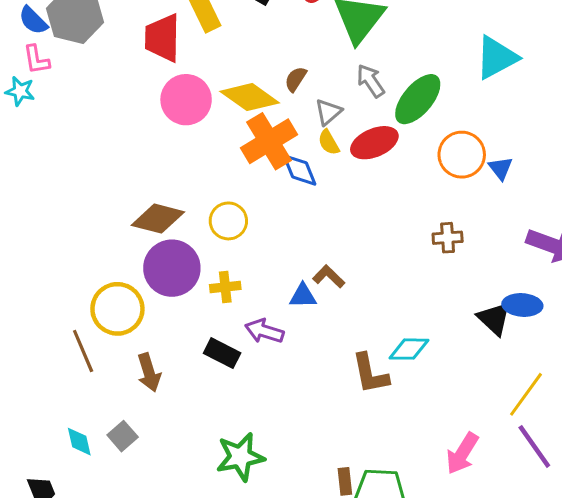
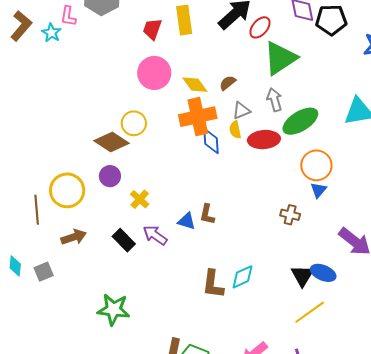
red trapezoid: (162, 38) -> (152, 29), size x0.7
yellow diamond: (250, 97) -> (195, 85), size x0.7
blue triangle: (500, 168) -> (318, 190), moved
yellow circle: (228, 221) -> (134, 123), moved
purple circle: (172, 268) -> (110, 176), size x0.6
brown L-shape: (329, 277) -> (207, 214), turned -140
yellow cross: (225, 287) -> (140, 199), turned 30
cyan diamond: (409, 349) -> (242, 277), turned -44
brown arrow: (149, 372) -> (74, 237), turned -110
yellow line: (526, 394) -> (310, 312), moved

